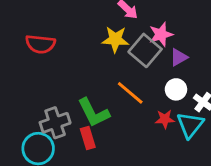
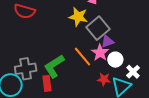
pink star: (161, 34) -> (100, 53), moved, turned -30
purple triangle: (179, 57) -> (107, 41), moved
green L-shape: (94, 113) -> (54, 66), turned 75

